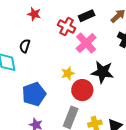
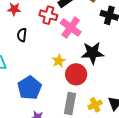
black semicircle: (25, 46) -> (22, 35), moved

